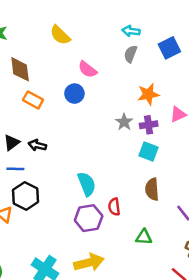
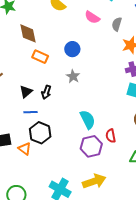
gray semicircle: (131, 54) -> (117, 24), moved
pink semicircle: (87, 69) -> (92, 17), moved
gray star: (124, 122) -> (73, 76), moved
black arrow: (37, 145) -> (46, 92), turned -80

